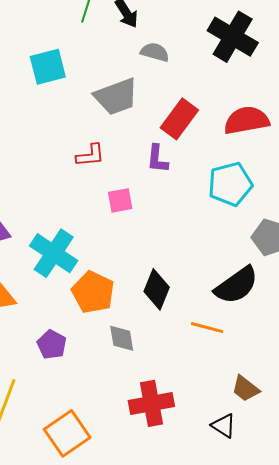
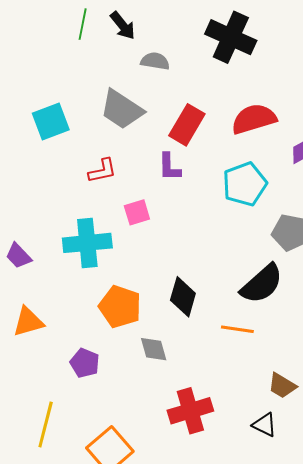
cyan square: (48, 67) -> (51, 121), moved
gray trapezoid: (116, 97) -> (122, 110), turned 60
cyan cross: (54, 253) -> (87, 243), moved, turned -33

